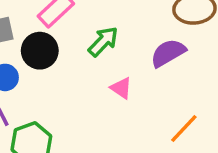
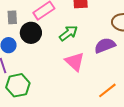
pink triangle: (121, 88) -> (75, 62), size x1.5

